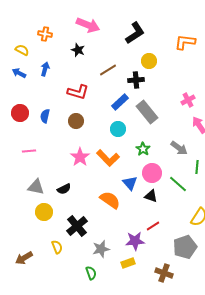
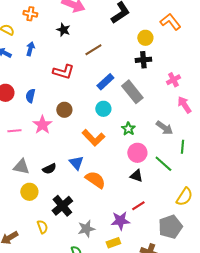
orange L-shape: (185, 42) -> (170, 22), turned 45
yellow circle: (149, 61) -> (145, 38), moved
black cross: (136, 80) -> (143, 60), moved
brown circle: (76, 121) -> (64, 110), moved
pink star: (80, 157) -> (42, 125), moved
blue triangle: (130, 183) -> (76, 163), moved

